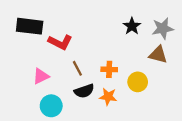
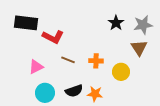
brown triangle: (158, 55) -> (139, 48), turned 42
brown line: (77, 68) -> (68, 60), turned -40
black semicircle: (84, 91) -> (74, 91), moved
orange star: (108, 97) -> (95, 94), moved

